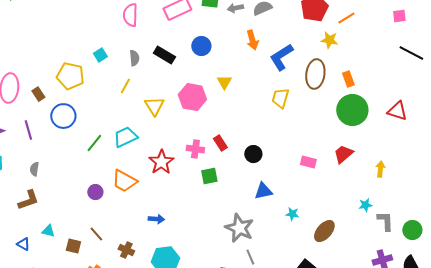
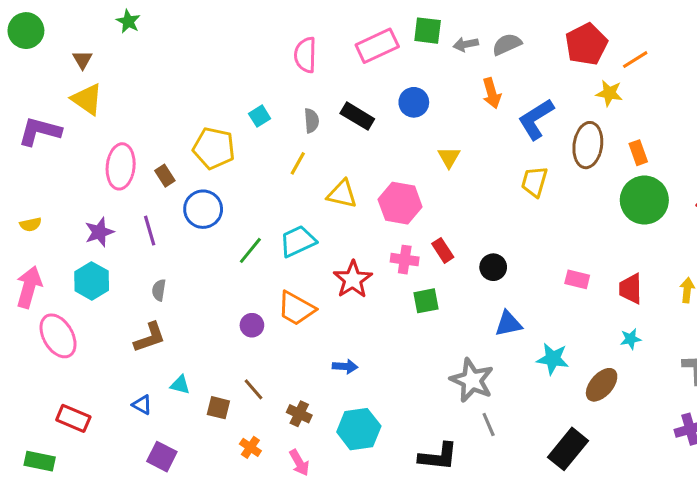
pink hexagon: (192, 97) -> (400, 203), moved
yellow triangle: (154, 106) -> (342, 194), turned -45
red trapezoid: (343, 154) -> (631, 289), moved, turned -50
cyan star: (365, 205) -> (631, 339), moved
cyan star: (292, 214) -> (553, 359), size x1.5

